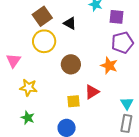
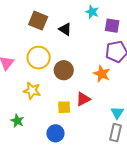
brown square: (42, 16) -> (38, 21), turned -36
yellow circle: (44, 41) -> (39, 58), moved
yellow star: (28, 88) -> (32, 91), moved

